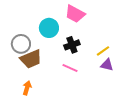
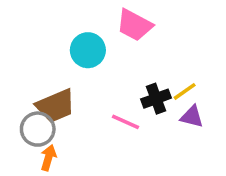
gray circle: (21, 44) -> (38, 129), moved
black cross: (72, 45) -> (156, 99), moved

